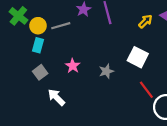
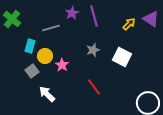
yellow circle: (38, 26) -> (45, 56), moved
gray star: (106, 71) -> (93, 50), moved
red line: (146, 90) -> (94, 87), moved

